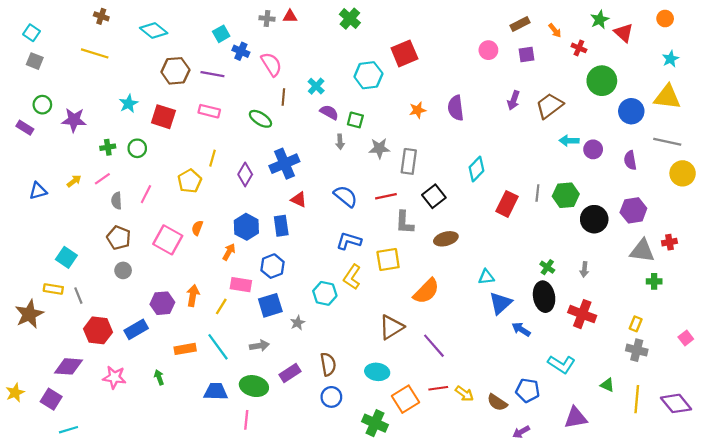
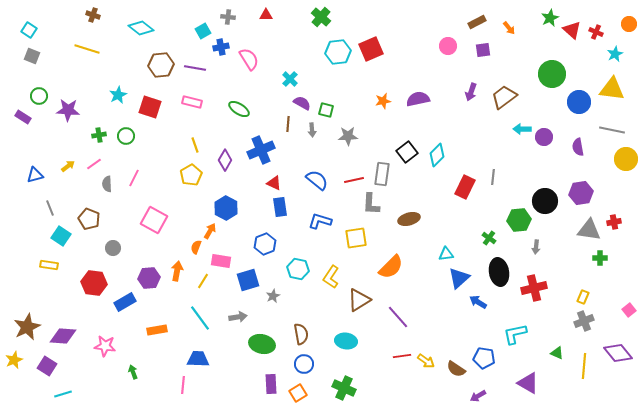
gray cross: (267, 19) -> (228, 17), moved
orange circle: (665, 19) -> (629, 24), moved
red cross: (579, 48) -> (596, 32), moved
blue cross: (241, 51) -> (221, 47), turned -35
cyan hexagon: (368, 75) -> (338, 52), moved
brown line: (283, 97) -> (288, 124), moved
purple semicircle: (456, 108) -> (418, 99), turned 85
yellow line: (212, 158) -> (195, 145), turned -35
gray rectangle: (409, 161) -> (382, 174), moved
yellow pentagon: (190, 181) -> (191, 175), moved
green hexagon: (566, 195) -> (519, 220), moved
black square: (434, 196) -> (407, 152), moved
blue rectangle: (281, 226) -> (280, 207), moved
orange semicircle: (197, 228) -> (196, 247), moved
brown pentagon: (119, 238) -> (89, 219), moved
blue hexagon: (272, 266) -> (265, 244), moved
green cross: (547, 267) -> (489, 238), moved
yellow L-shape: (352, 277) -> (331, 277), moved
gray line: (78, 296) -> (50, 208), moved
brown star: (29, 314) -> (27, 327), moved
red cross: (582, 314) -> (534, 288), turned -35
red hexagon: (98, 330) -> (94, 283), moved
orange rectangle: (185, 349) -> (157, 330), moved
gray cross: (637, 350) -> (584, 321), turned -36
cyan L-shape: (561, 364) -> (515, 334), turned 135
purple rectangle: (290, 373) -> (271, 384), moved, turned -60
green arrow: (159, 377) -> (133, 372), moved
green ellipse: (254, 386) -> (262, 344), moved
orange square: (406, 399) -> (298, 393), moved, size x0.7
purple diamond: (676, 403) -> (618, 353), moved
purple triangle: (576, 418) -> (528, 383), turned 40
pink line: (246, 420) -> (183, 385), moved

